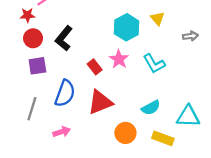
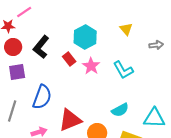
cyan hexagon: (127, 27) -> (85, 37), moved
red rectangle: (95, 67) -> (69, 59), moved
red triangle: (100, 102) -> (70, 120), moved

